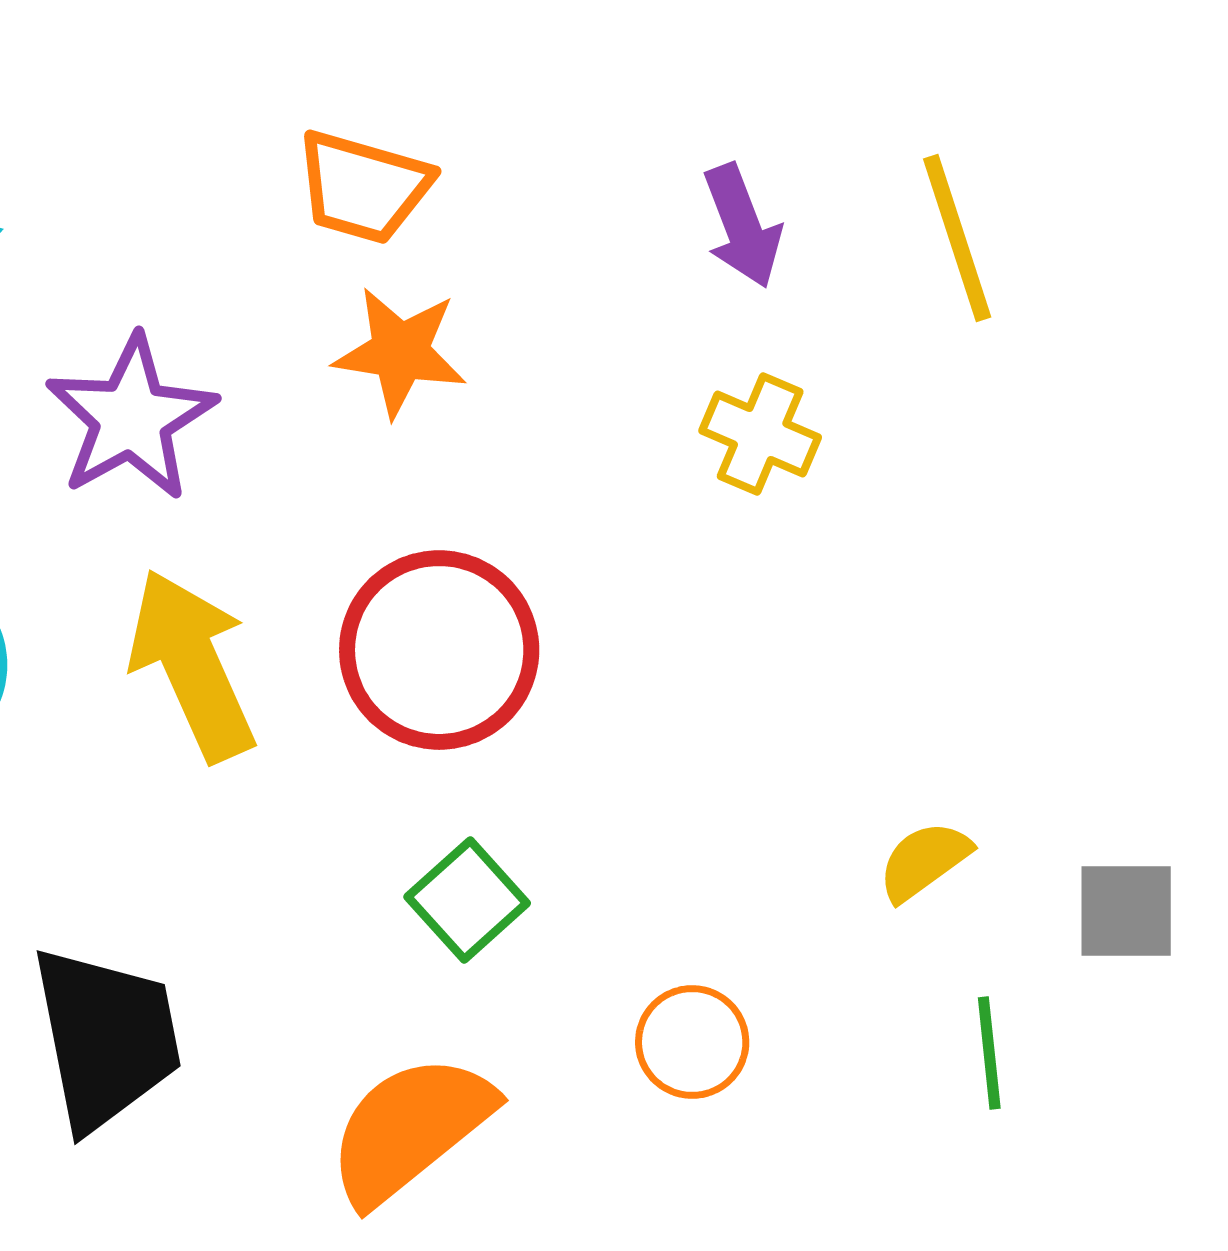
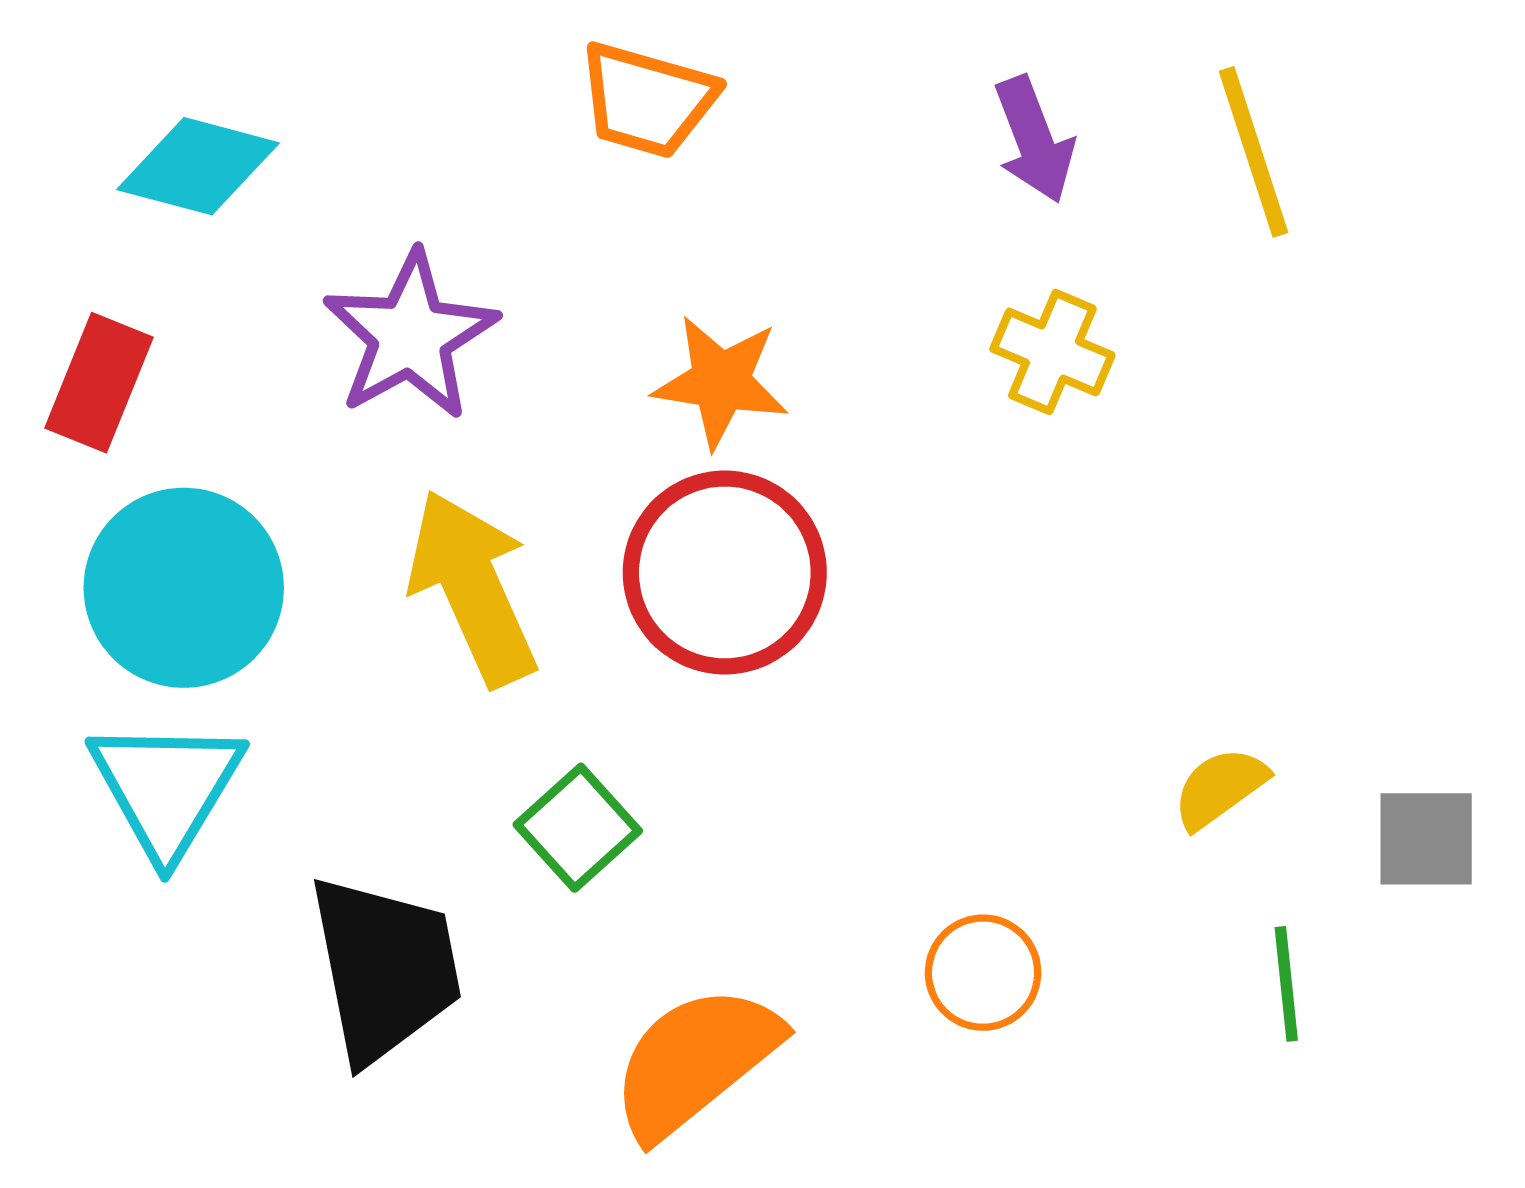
orange star: (400, 352) -> (721, 382), moved
green square: (467, 900) -> (578, 828), moved

